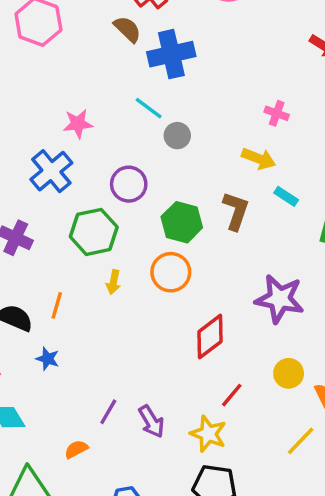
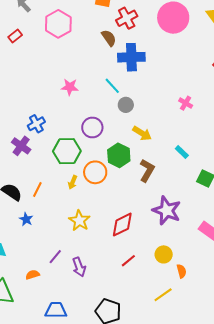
yellow arrow: (259, 159) -> (142, 133), moved
blue cross: (51, 171) -> (36, 124), moved, size x0.7
brown L-shape: (236, 211) -> (147, 170), moved
orange circle: (171, 272) -> (95, 172), moved
yellow star: (208, 434) -> (79, 221), moved

